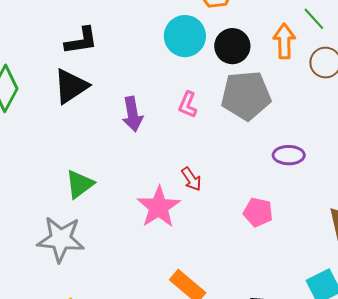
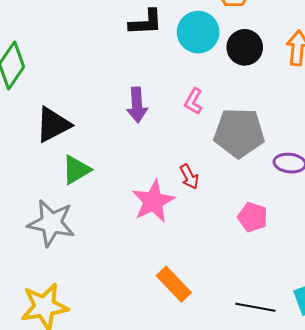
black L-shape: (81, 41) -> (146, 22), moved
black triangle: (71, 86) -> (53, 125), moved
gray pentagon: (246, 96) -> (239, 133), moved

